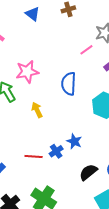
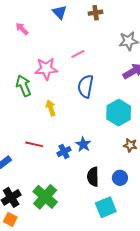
pink line: (86, 50) -> (78, 54), moved
red line: (34, 156) -> (34, 144), moved
black semicircle: (88, 172) -> (93, 177), turned -60

